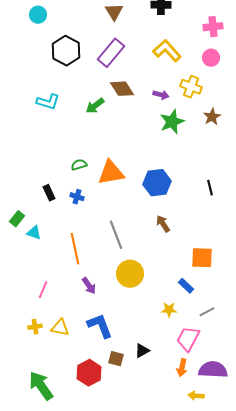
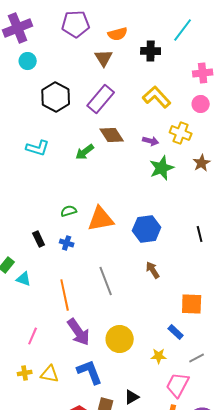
yellow circle: (130, 274) -> (120, 339), moved
purple arrow: (89, 286) -> (79, 332), size x1.6

